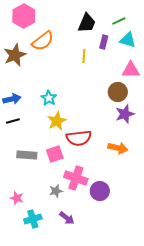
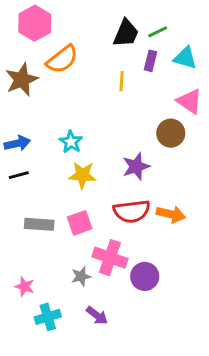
green line: (119, 21) -> (158, 32), moved
pink triangle: (131, 70) -> (190, 101), turned 36
purple star: (125, 114) -> (136, 166), moved
yellow star: (57, 121) -> (82, 175), turned 30
red semicircle: (79, 138) -> (132, 211), moved

